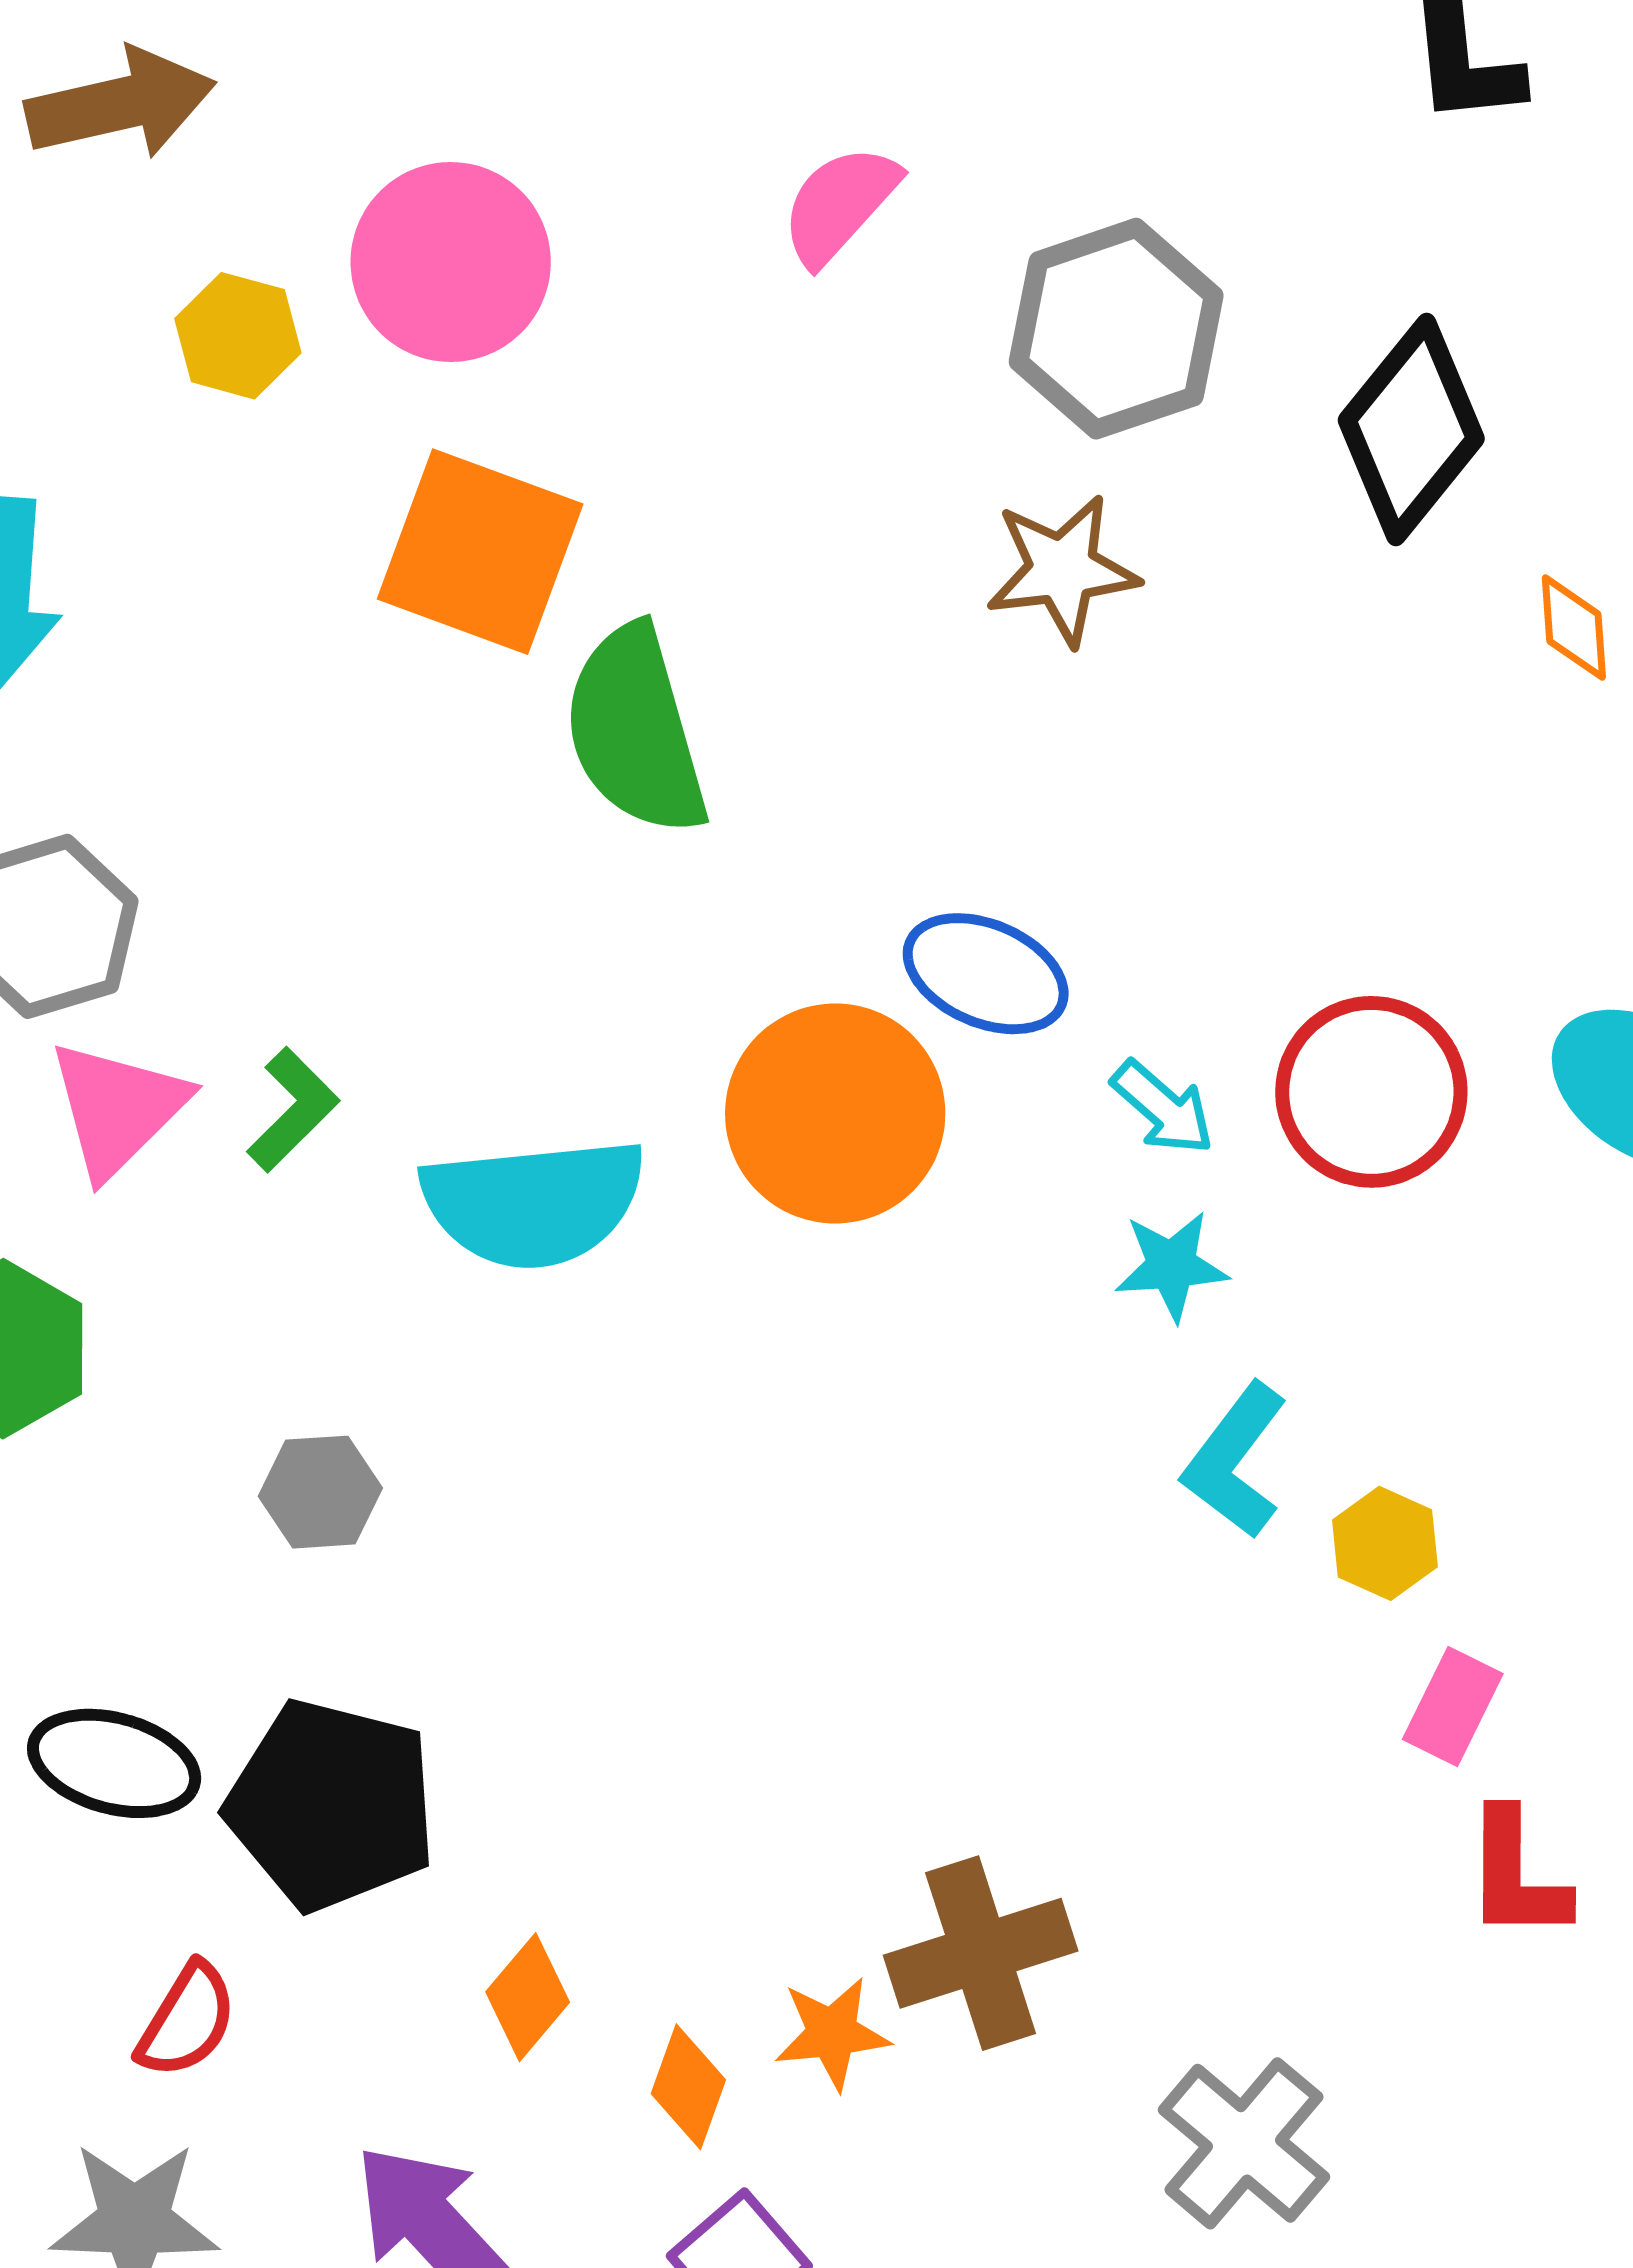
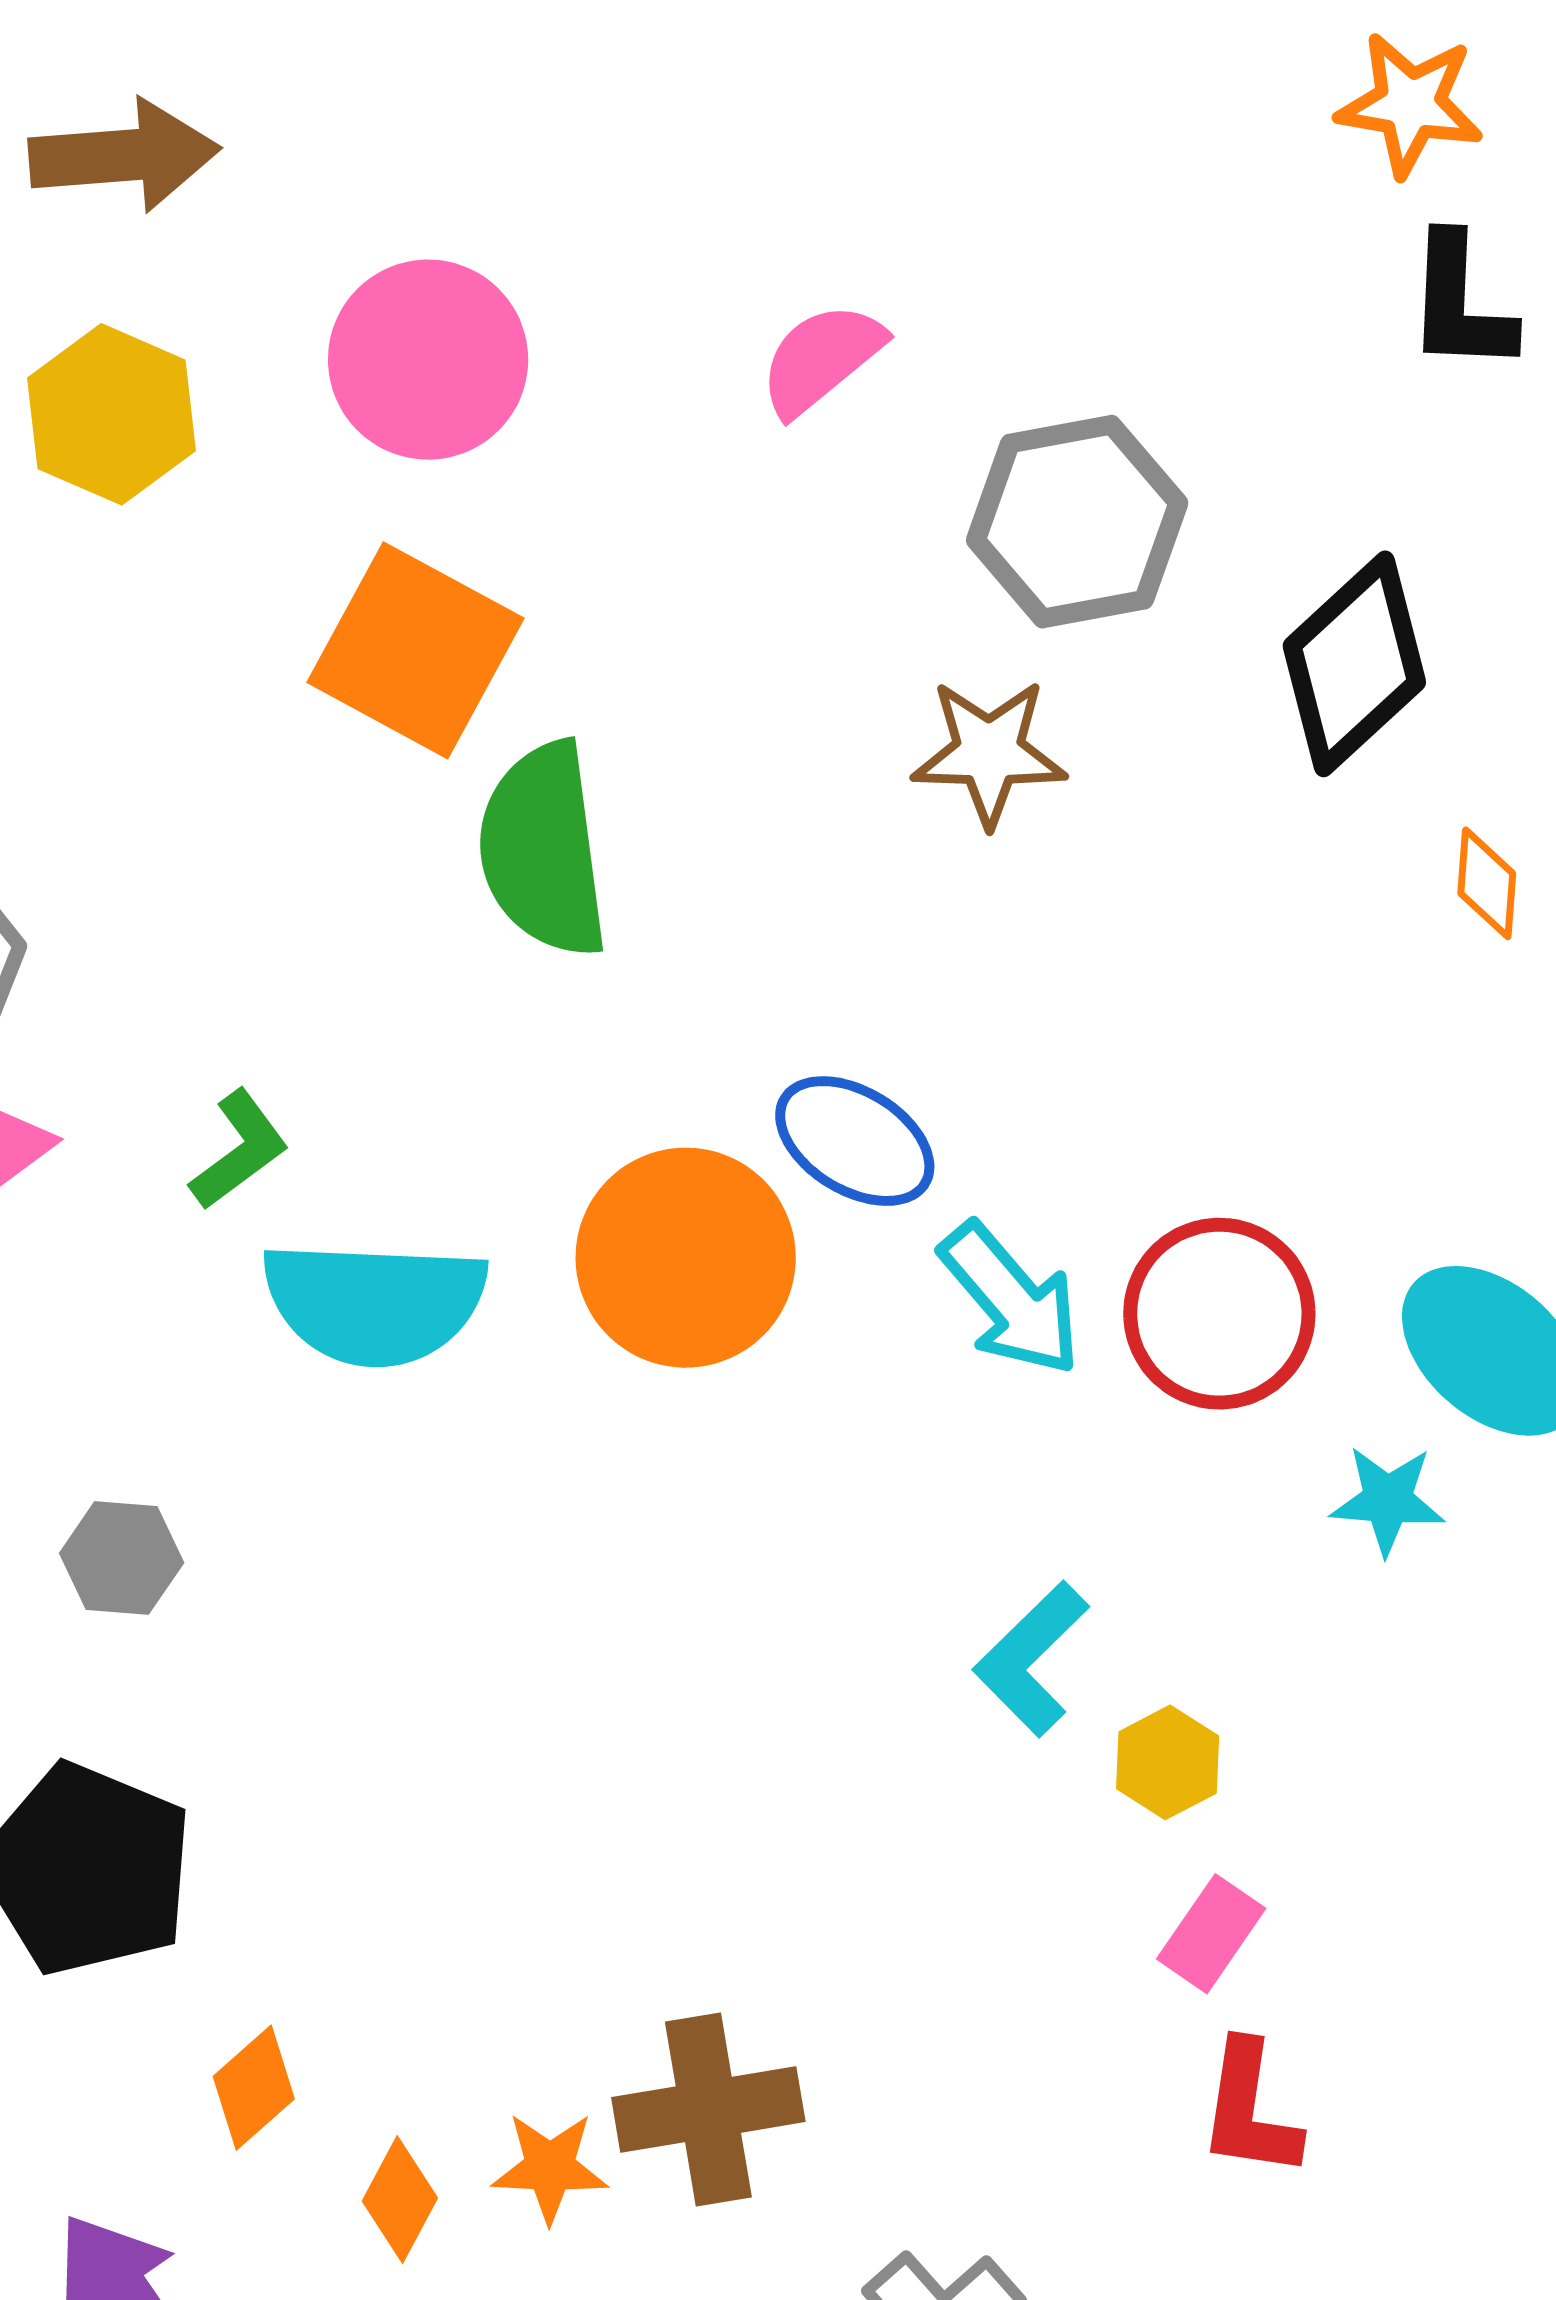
yellow hexagon: (238, 336) -> (112, 414), moved, size x1.4
cyan arrow: (1163, 1108) -> (1011, 1299), size x1.5
green L-shape: (293, 1110) -> (239, 1150), moved
cyan star: (1172, 1266) -> (1388, 1500), moved

